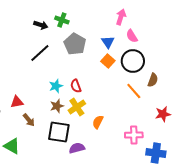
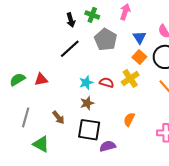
pink arrow: (121, 17) -> (125, 12), moved
black arrow: (41, 25) -> (71, 20), turned 56
red semicircle: (76, 86) -> (107, 83), turned 128
red triangle: (17, 102) -> (41, 79), moved
yellow cross: (77, 107) -> (130, 78), moved

